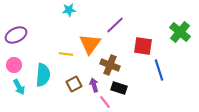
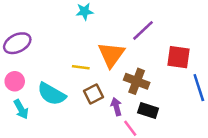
cyan semicircle: (43, 75) -> (52, 94), turned 115
brown square: (74, 84) -> (93, 94), moved

